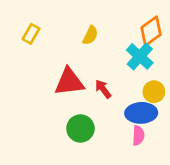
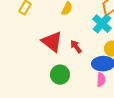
red triangle: (69, 82) -> (52, 42), turned 45

